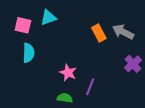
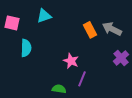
pink square: (23, 25) -> (12, 23), moved
pink star: (68, 73) -> (71, 61), moved

